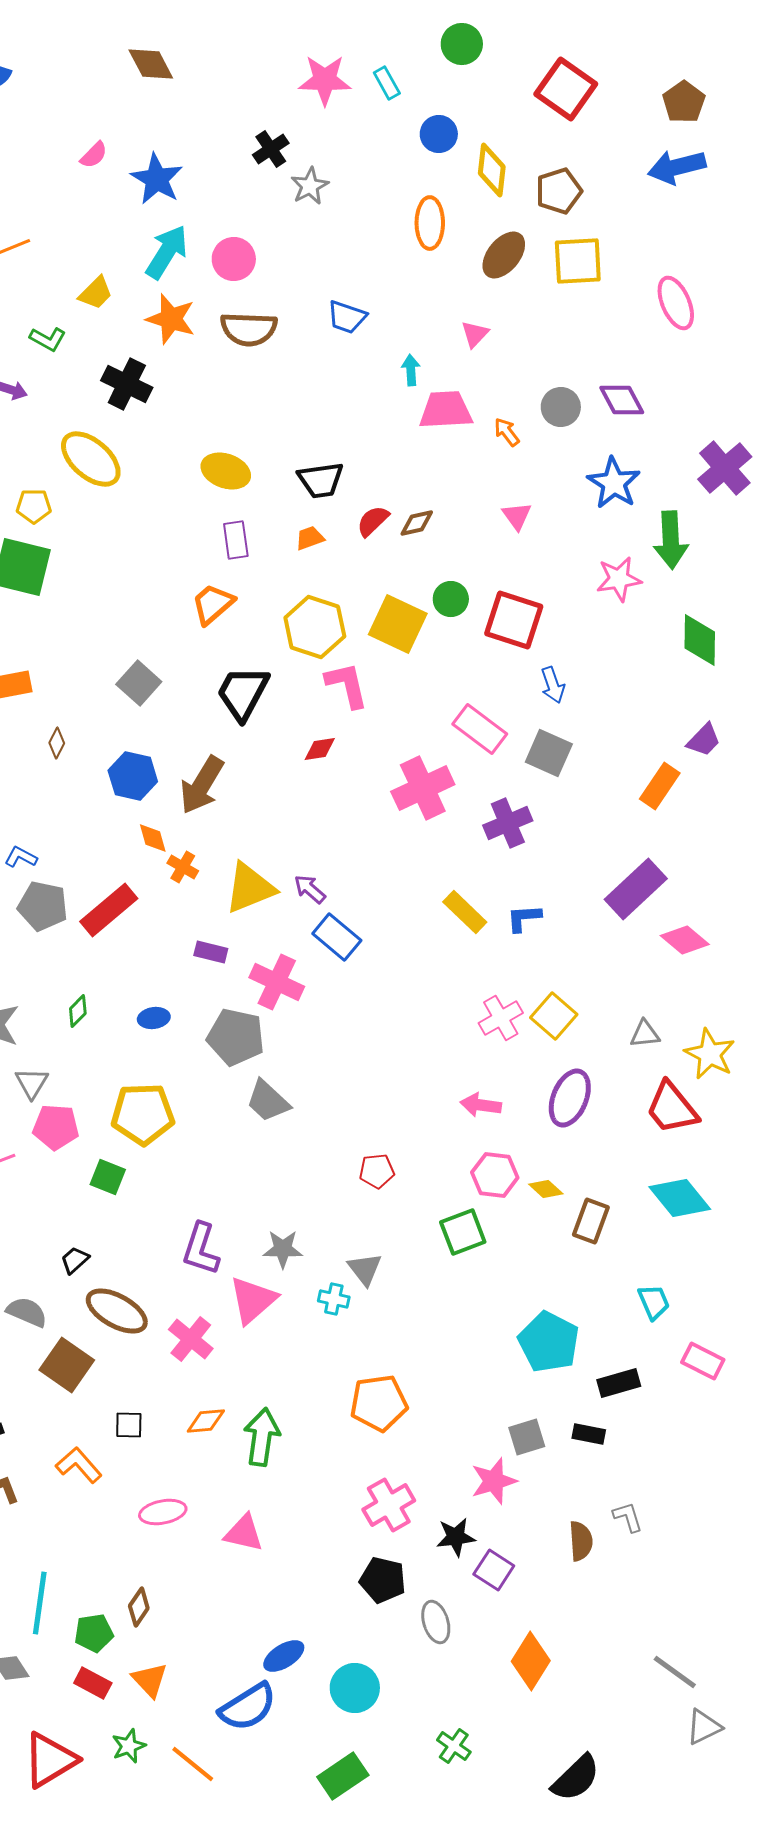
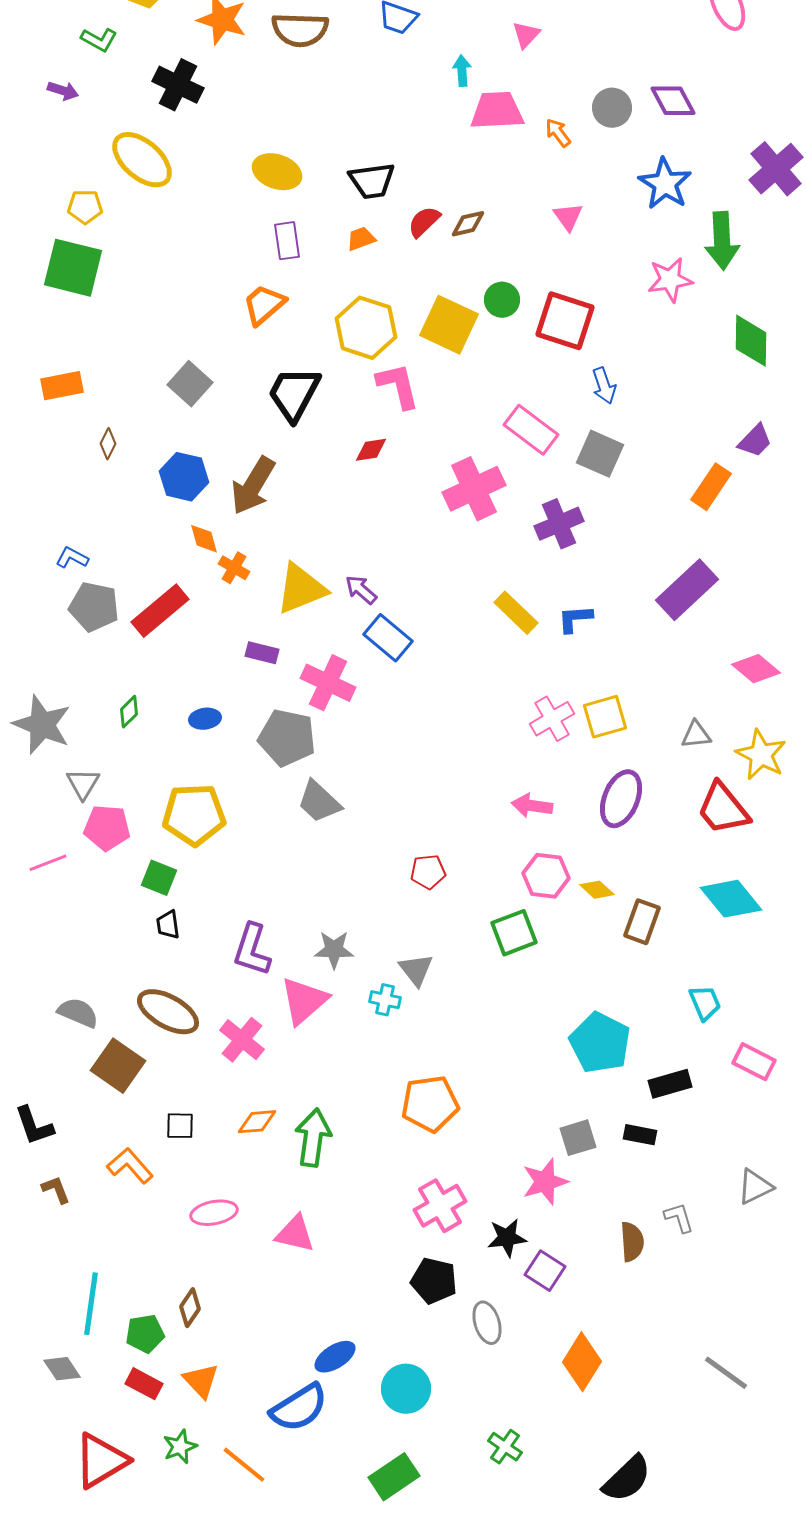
pink diamond: (685, 940) -> (756, 669), moved
yellow square: (554, 1016) -> (605, 717), turned 33
black trapezoid: (75, 1260) -> (168, 925), moved, turned -56
gray triangle: (704, 1727) -> (755, 1187), moved

